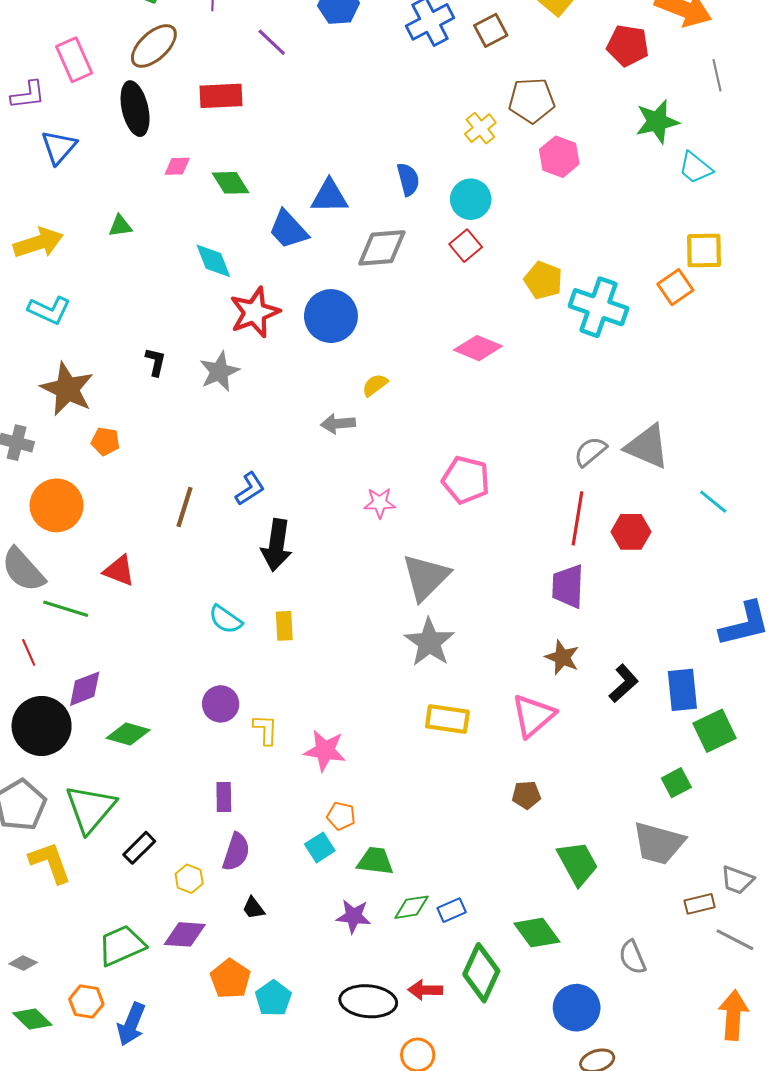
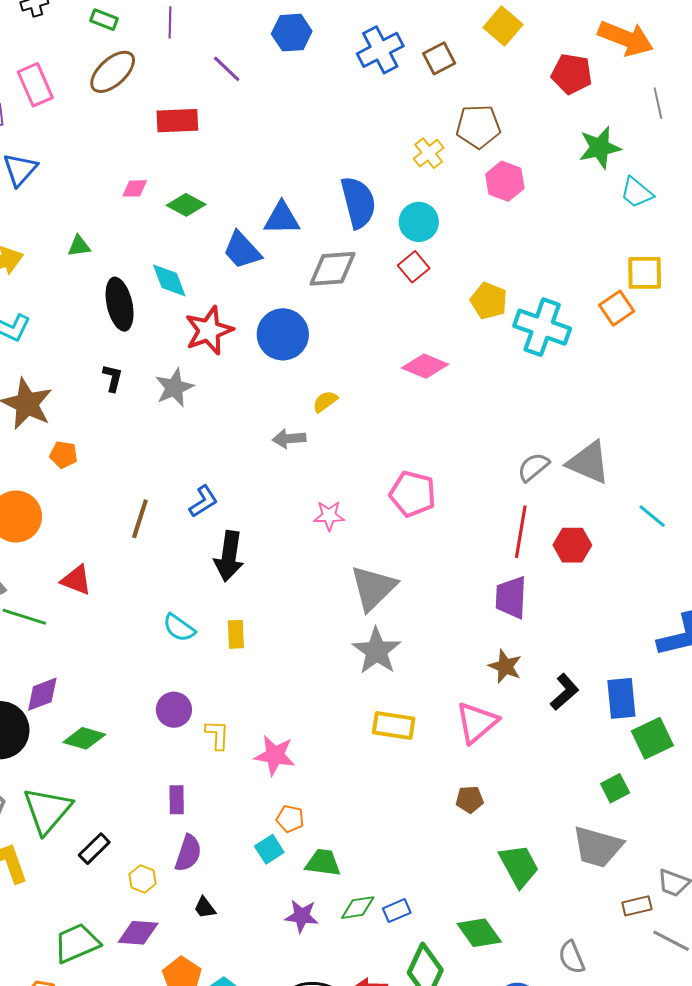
black ellipse: (135, 109) -> (120, 304), moved
blue semicircle: (408, 179) -> (358, 202), size x1.6
green diamond: (231, 183) -> (186, 205), turned -30

